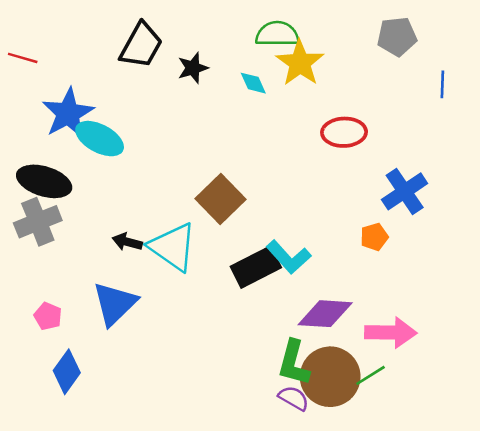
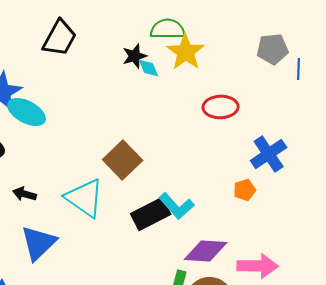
gray pentagon: (397, 36) -> (273, 49), moved
black star: (193, 68) -> (135, 56), moved
black arrow: (127, 242) -> (25, 194), moved

